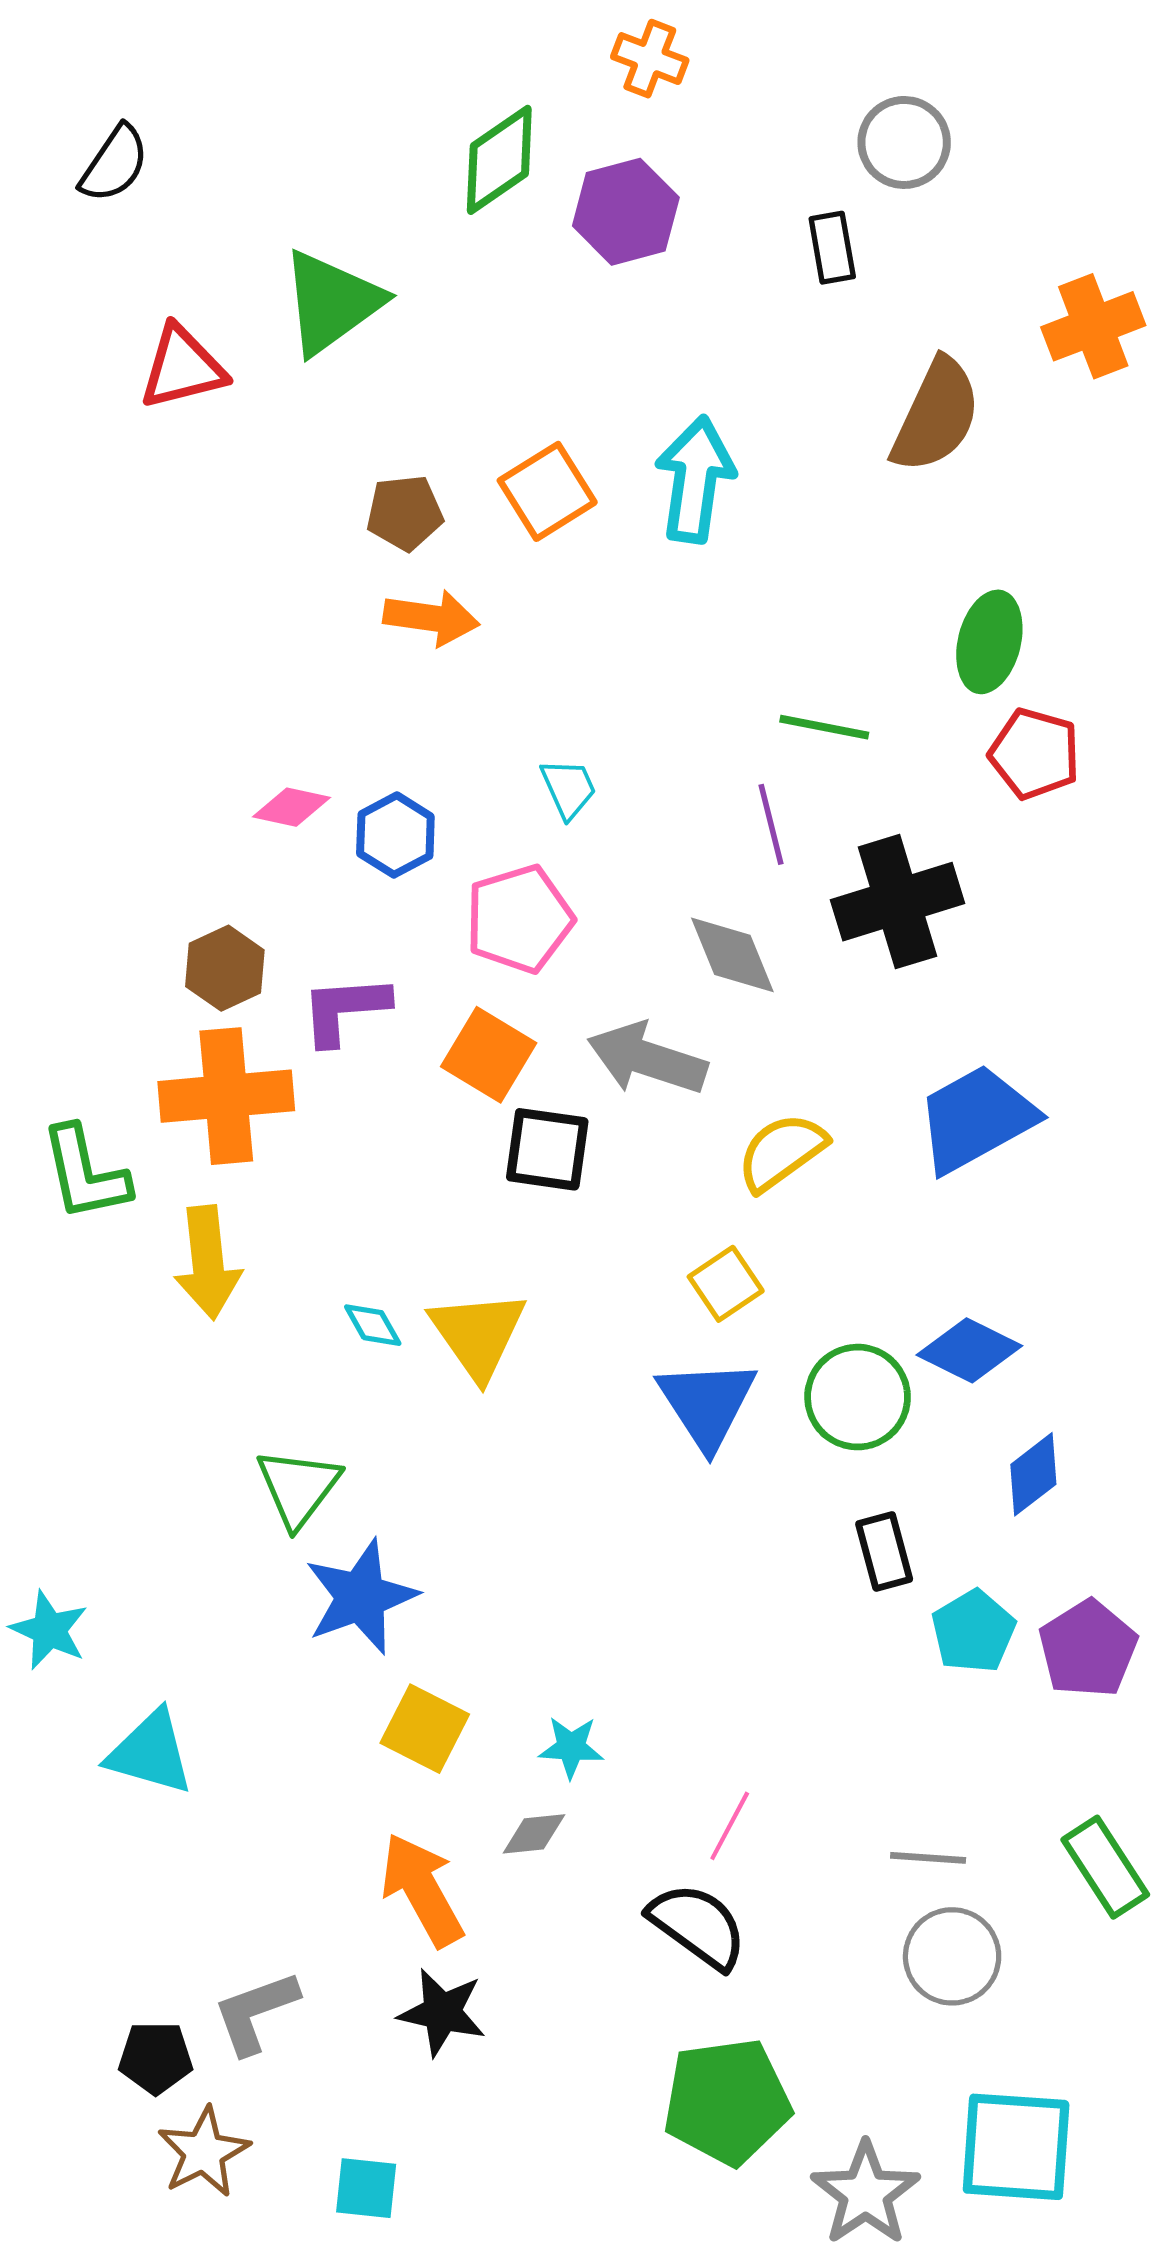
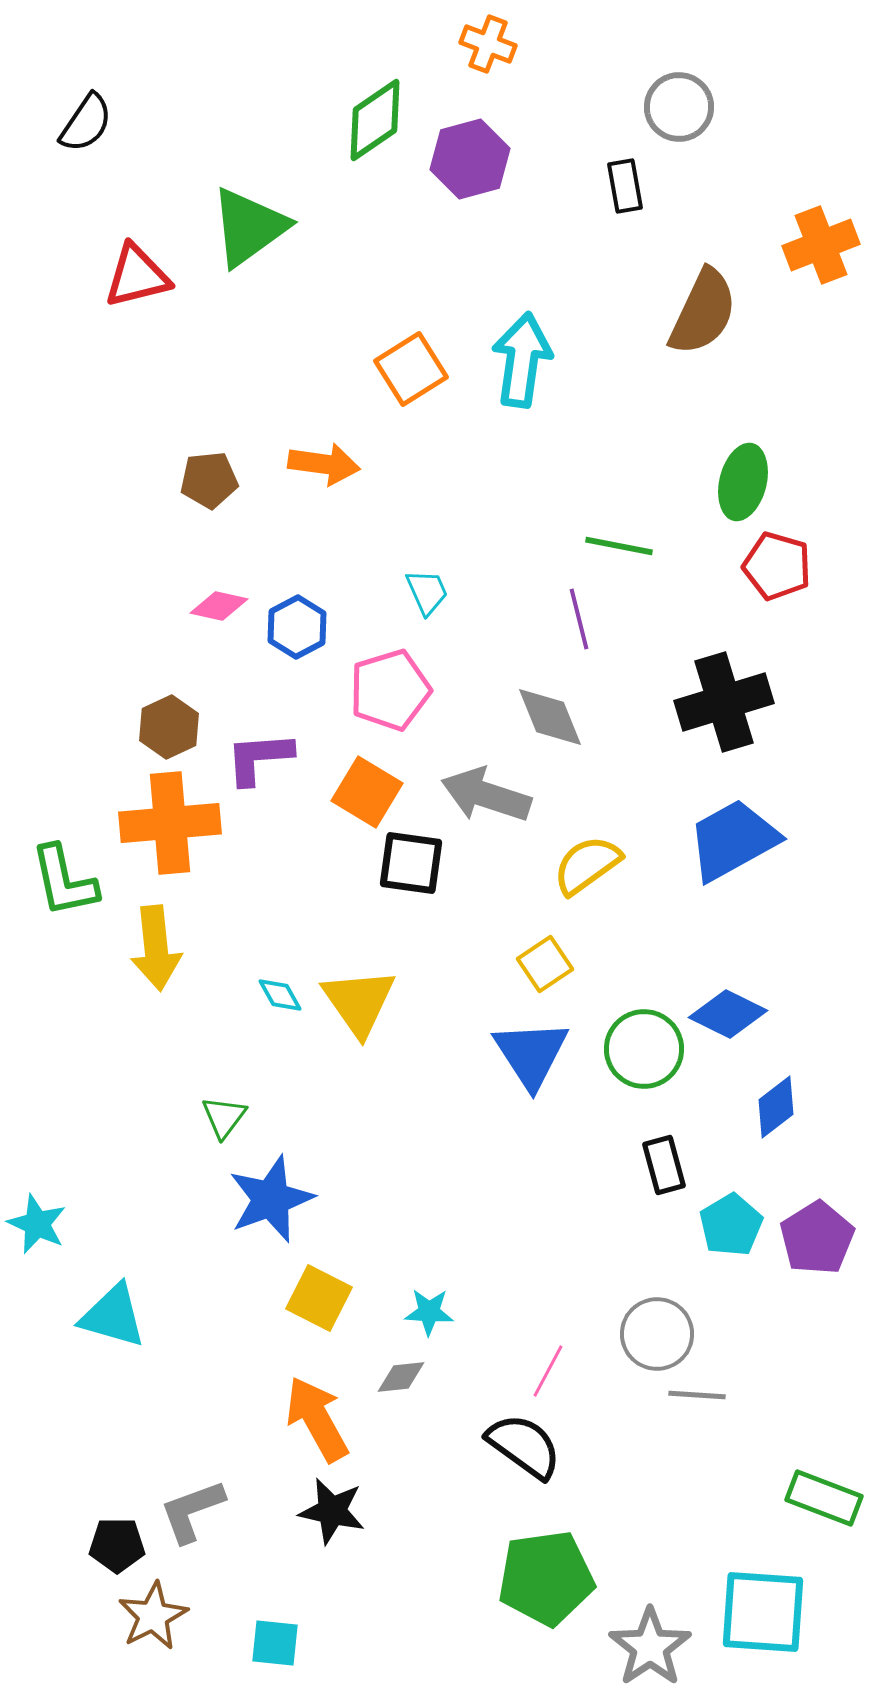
brown pentagon: (405, 513) -> (209, 480), moved
black cross: (897, 902) -> (724, 702), moved
green triangle: (298, 1488) -> (224, 1117), size x0.7
green rectangle: (1105, 1867) -> (824, 1498), moved, turned -36
gray circle: (952, 1956) -> (657, 1334), moved

